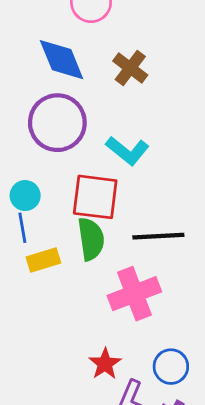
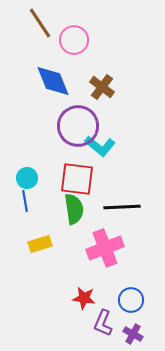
purple circle: (57, 123) -> (78, 126), moved
yellow rectangle: (43, 260) -> (40, 244), moved
red star: (105, 364) -> (84, 298), turned -30

